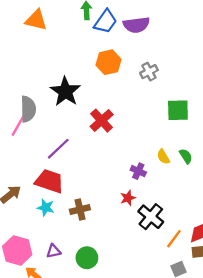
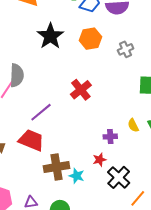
black star: (65, 91) -> (50, 36), moved
purple cross: (138, 171) -> (110, 137), turned -32
cyan star: (46, 208) -> (77, 176), moved
brown cross: (80, 209) -> (57, 167), size x1.4

